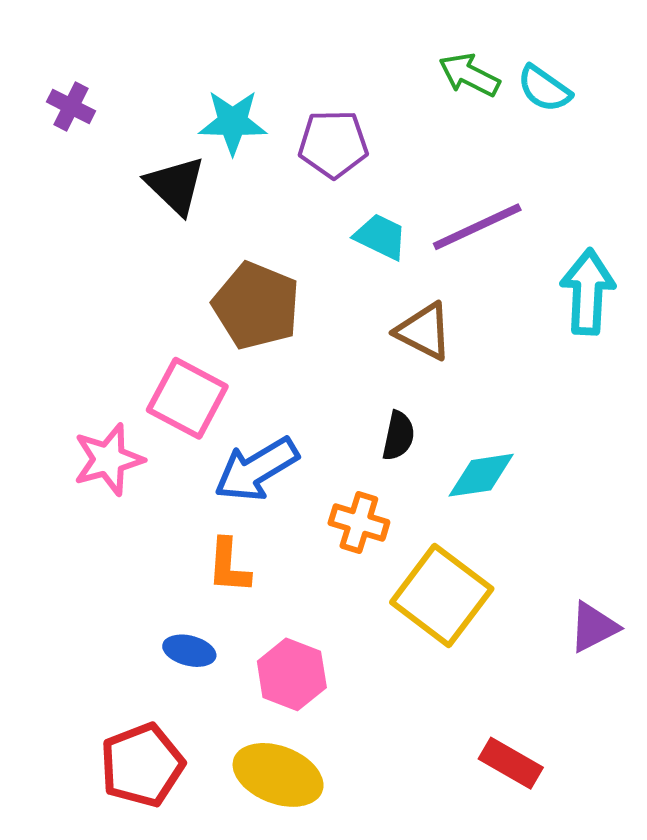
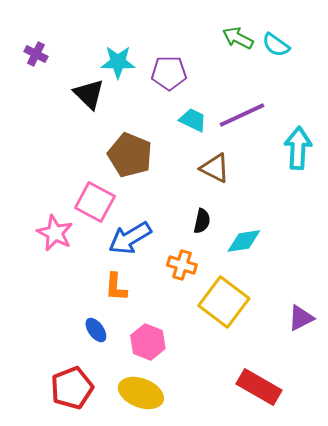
pink star: (108, 459) -> (55, 233), turned -30
blue ellipse: (189, 651) -> (96, 330), turned 40
red rectangle: (511, 763) -> (259, 387), size x1.4

